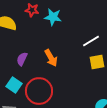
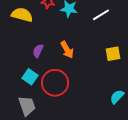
white line: (91, 41) -> (101, 15), moved

